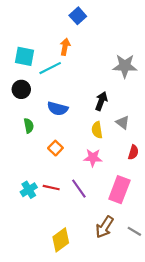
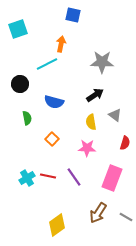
blue square: (78, 16) -> (73, 15), turned -35
cyan square: (24, 56) -> (18, 29), moved, turned -30
gray star: (125, 66) -> (102, 62), moved
black arrow: (101, 101) -> (95, 95), turned 36

